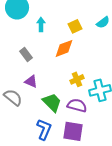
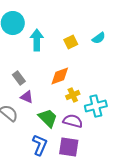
cyan arrow: (41, 24) -> (37, 40), size x1.5
orange diamond: (64, 48) -> (60, 76), moved
gray rectangle: (26, 54) -> (19, 78), moved

